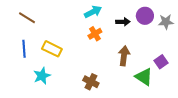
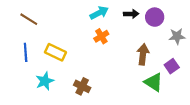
black arrow: (123, 22) -> (131, 14), moved
gray star: (166, 22) -> (177, 36), moved
brown arrow: (124, 56) -> (143, 54), moved
brown cross: (91, 82) -> (82, 86), moved

